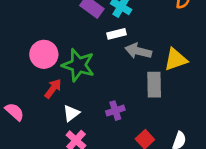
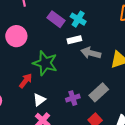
pink circle: (44, 54) -> (16, 36), moved
gray rectangle: (154, 85) -> (99, 92), moved, turned 48

